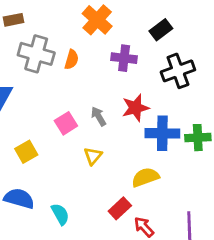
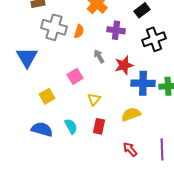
gray arrow: (99, 116) -> (99, 56), moved
red rectangle: (120, 208) -> (99, 126), moved, turned -35
cyan semicircle: (60, 214) -> (71, 126), moved

